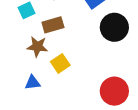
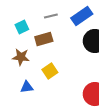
brown star: (37, 47) -> (21, 57), moved

